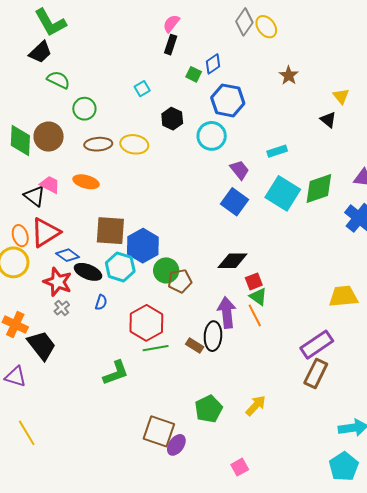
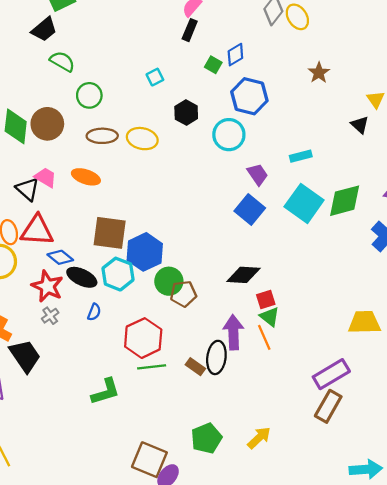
red triangle: (45, 232) -> (37, 230), turned 32

